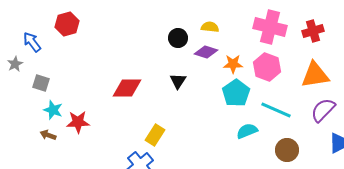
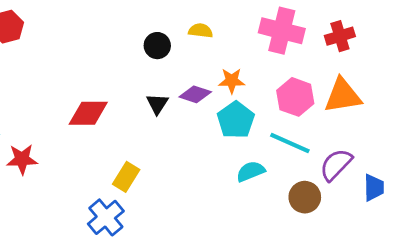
purple diamond: (206, 52) -> (195, 94), moved
pink hexagon: (267, 67) -> (295, 97), moved
purple semicircle: (323, 110) -> (336, 165), moved

